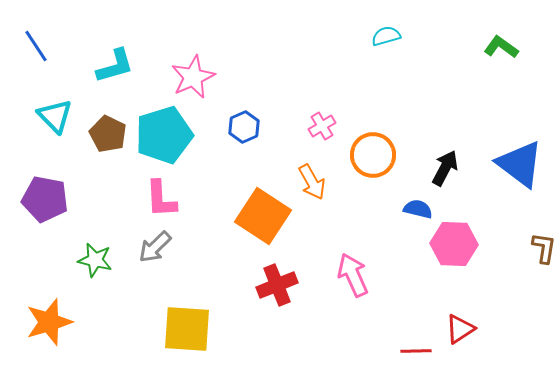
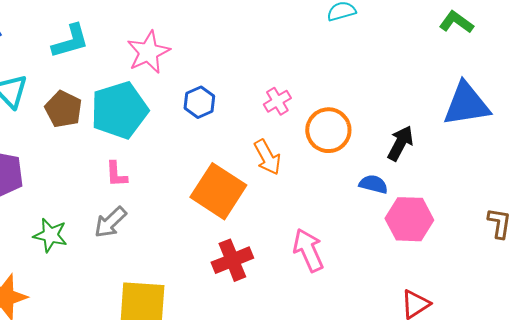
blue triangle: (520, 164) -> (466, 104), moved, turned -46
pink L-shape: (161, 199) -> (116, 174), size x0.7

